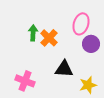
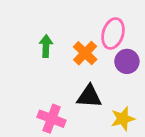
orange cross: (49, 38) -> (85, 53), moved
pink cross: (25, 81) -> (52, 119), moved

